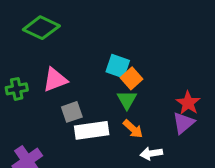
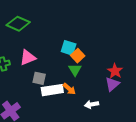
gray square: (72, 112) -> (39, 78), turned 32
orange arrow: (133, 129) -> (69, 89), moved

